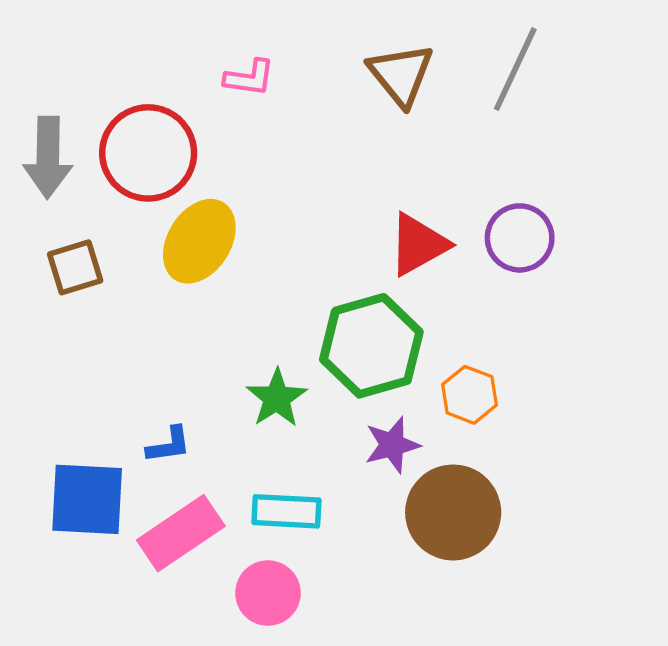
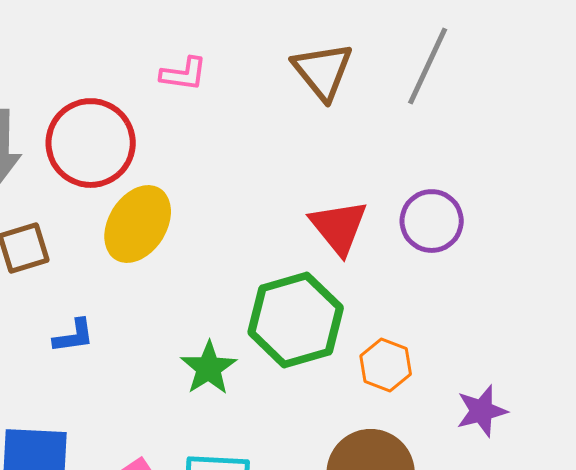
red triangle: (418, 244) -> (339, 227), turned -40
blue L-shape: (169, 445) -> (74, 336), moved
purple star: (392, 445) -> (482, 411), moved

